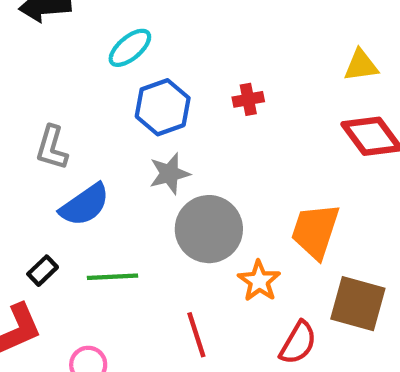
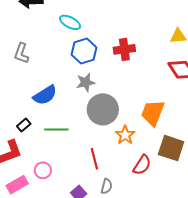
cyan ellipse: (130, 48) -> (70, 22), turned 65
red cross: (248, 99) -> (124, 49), size x1.5
gray L-shape: (52, 148) -> (21, 53), moved

